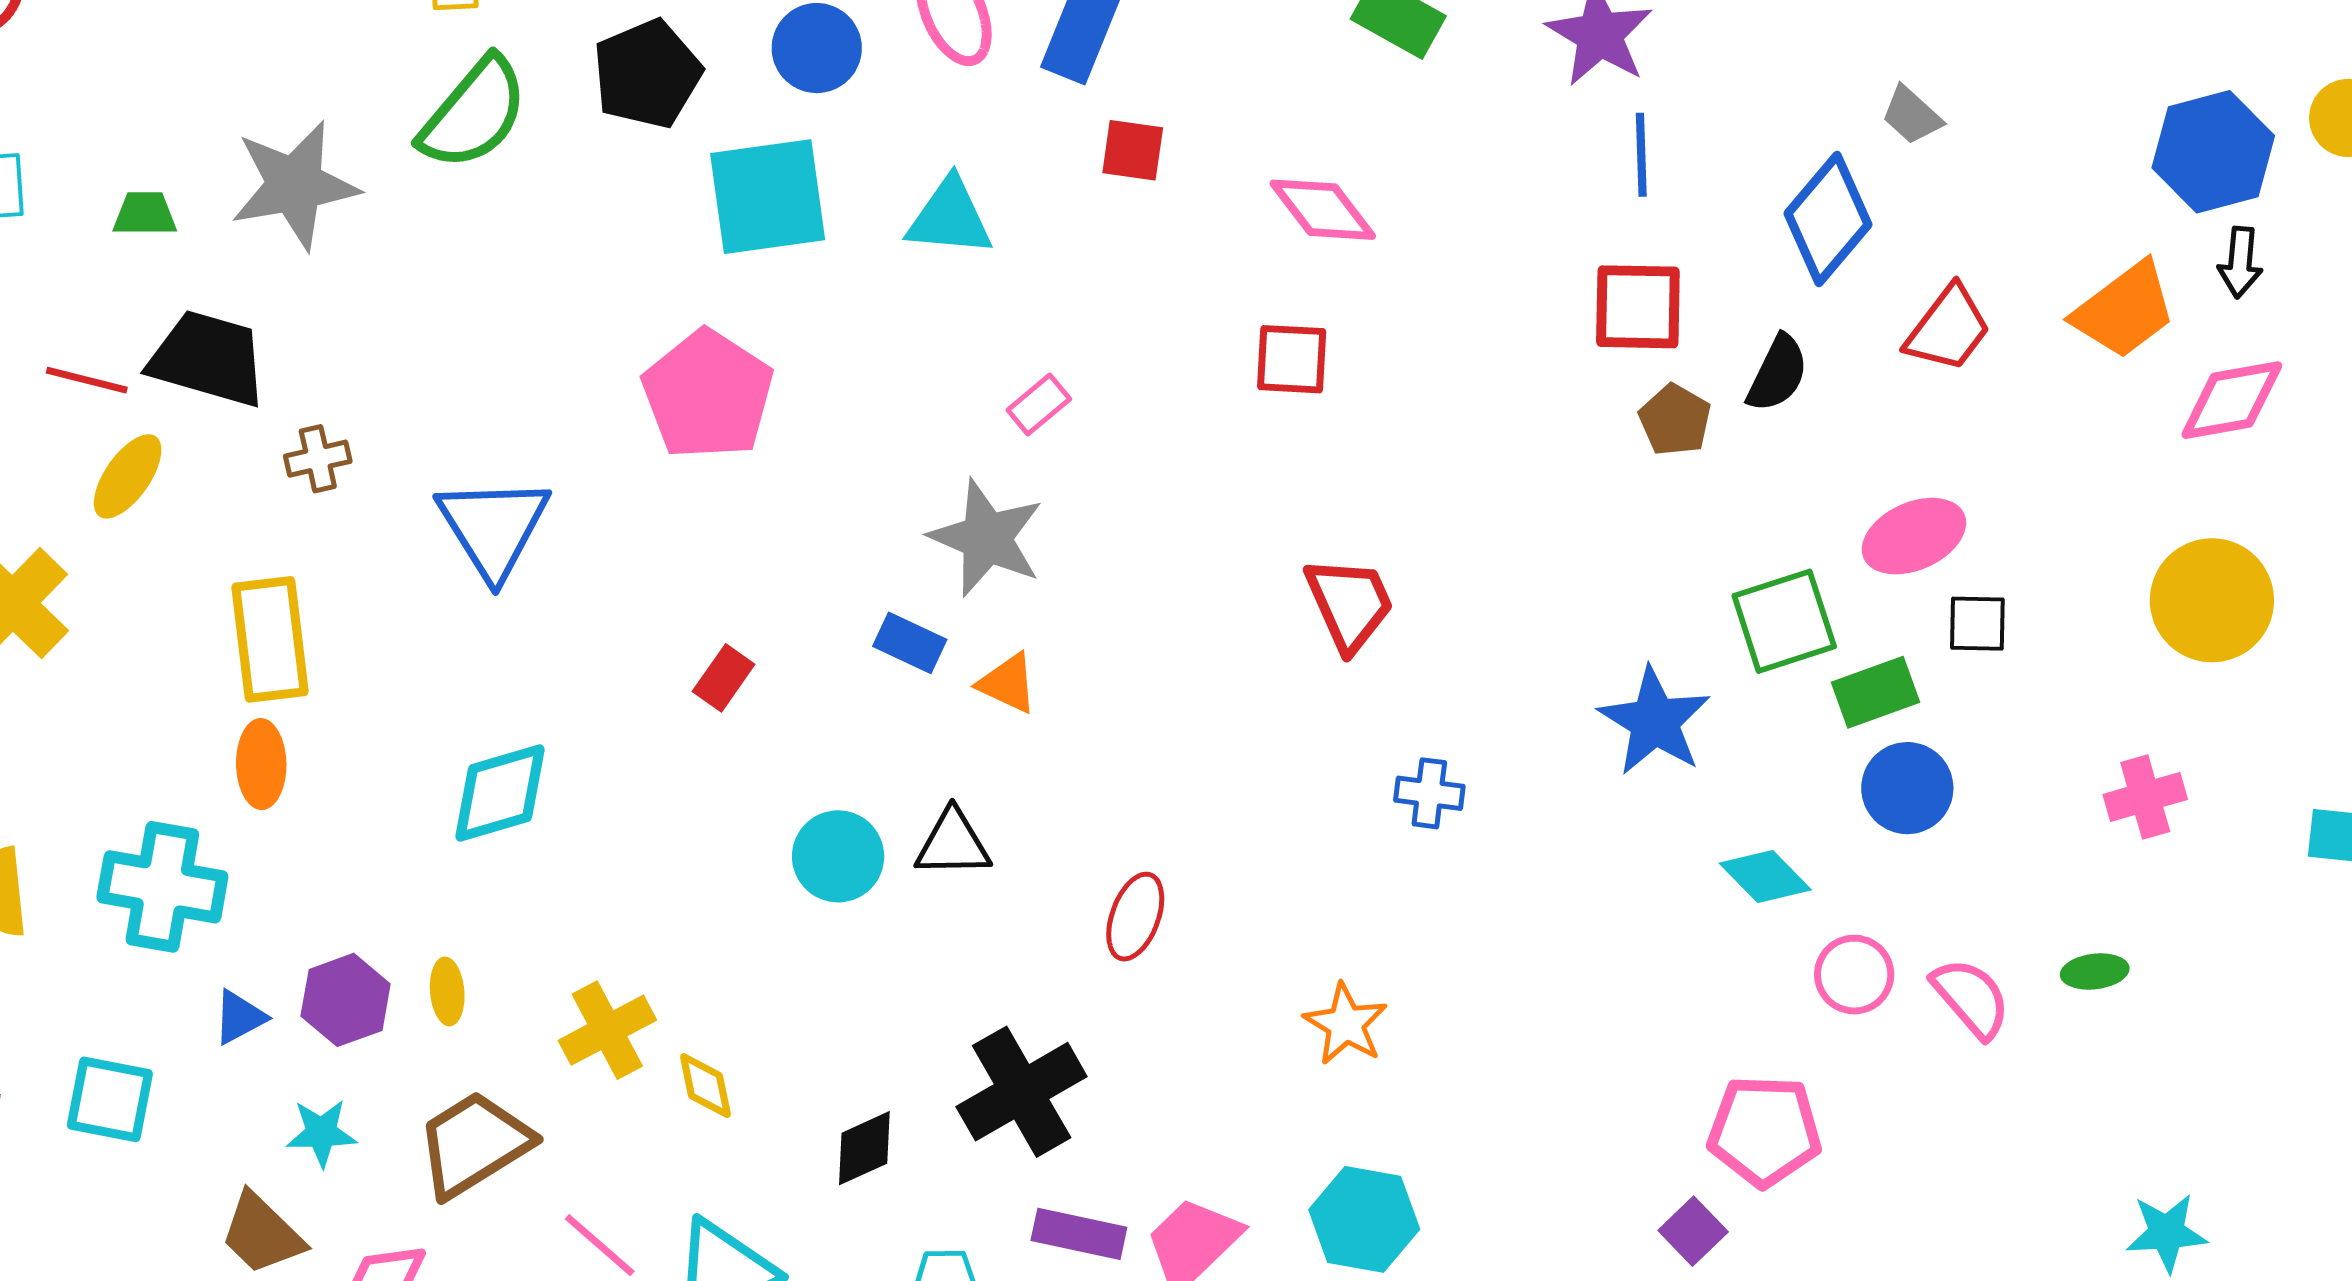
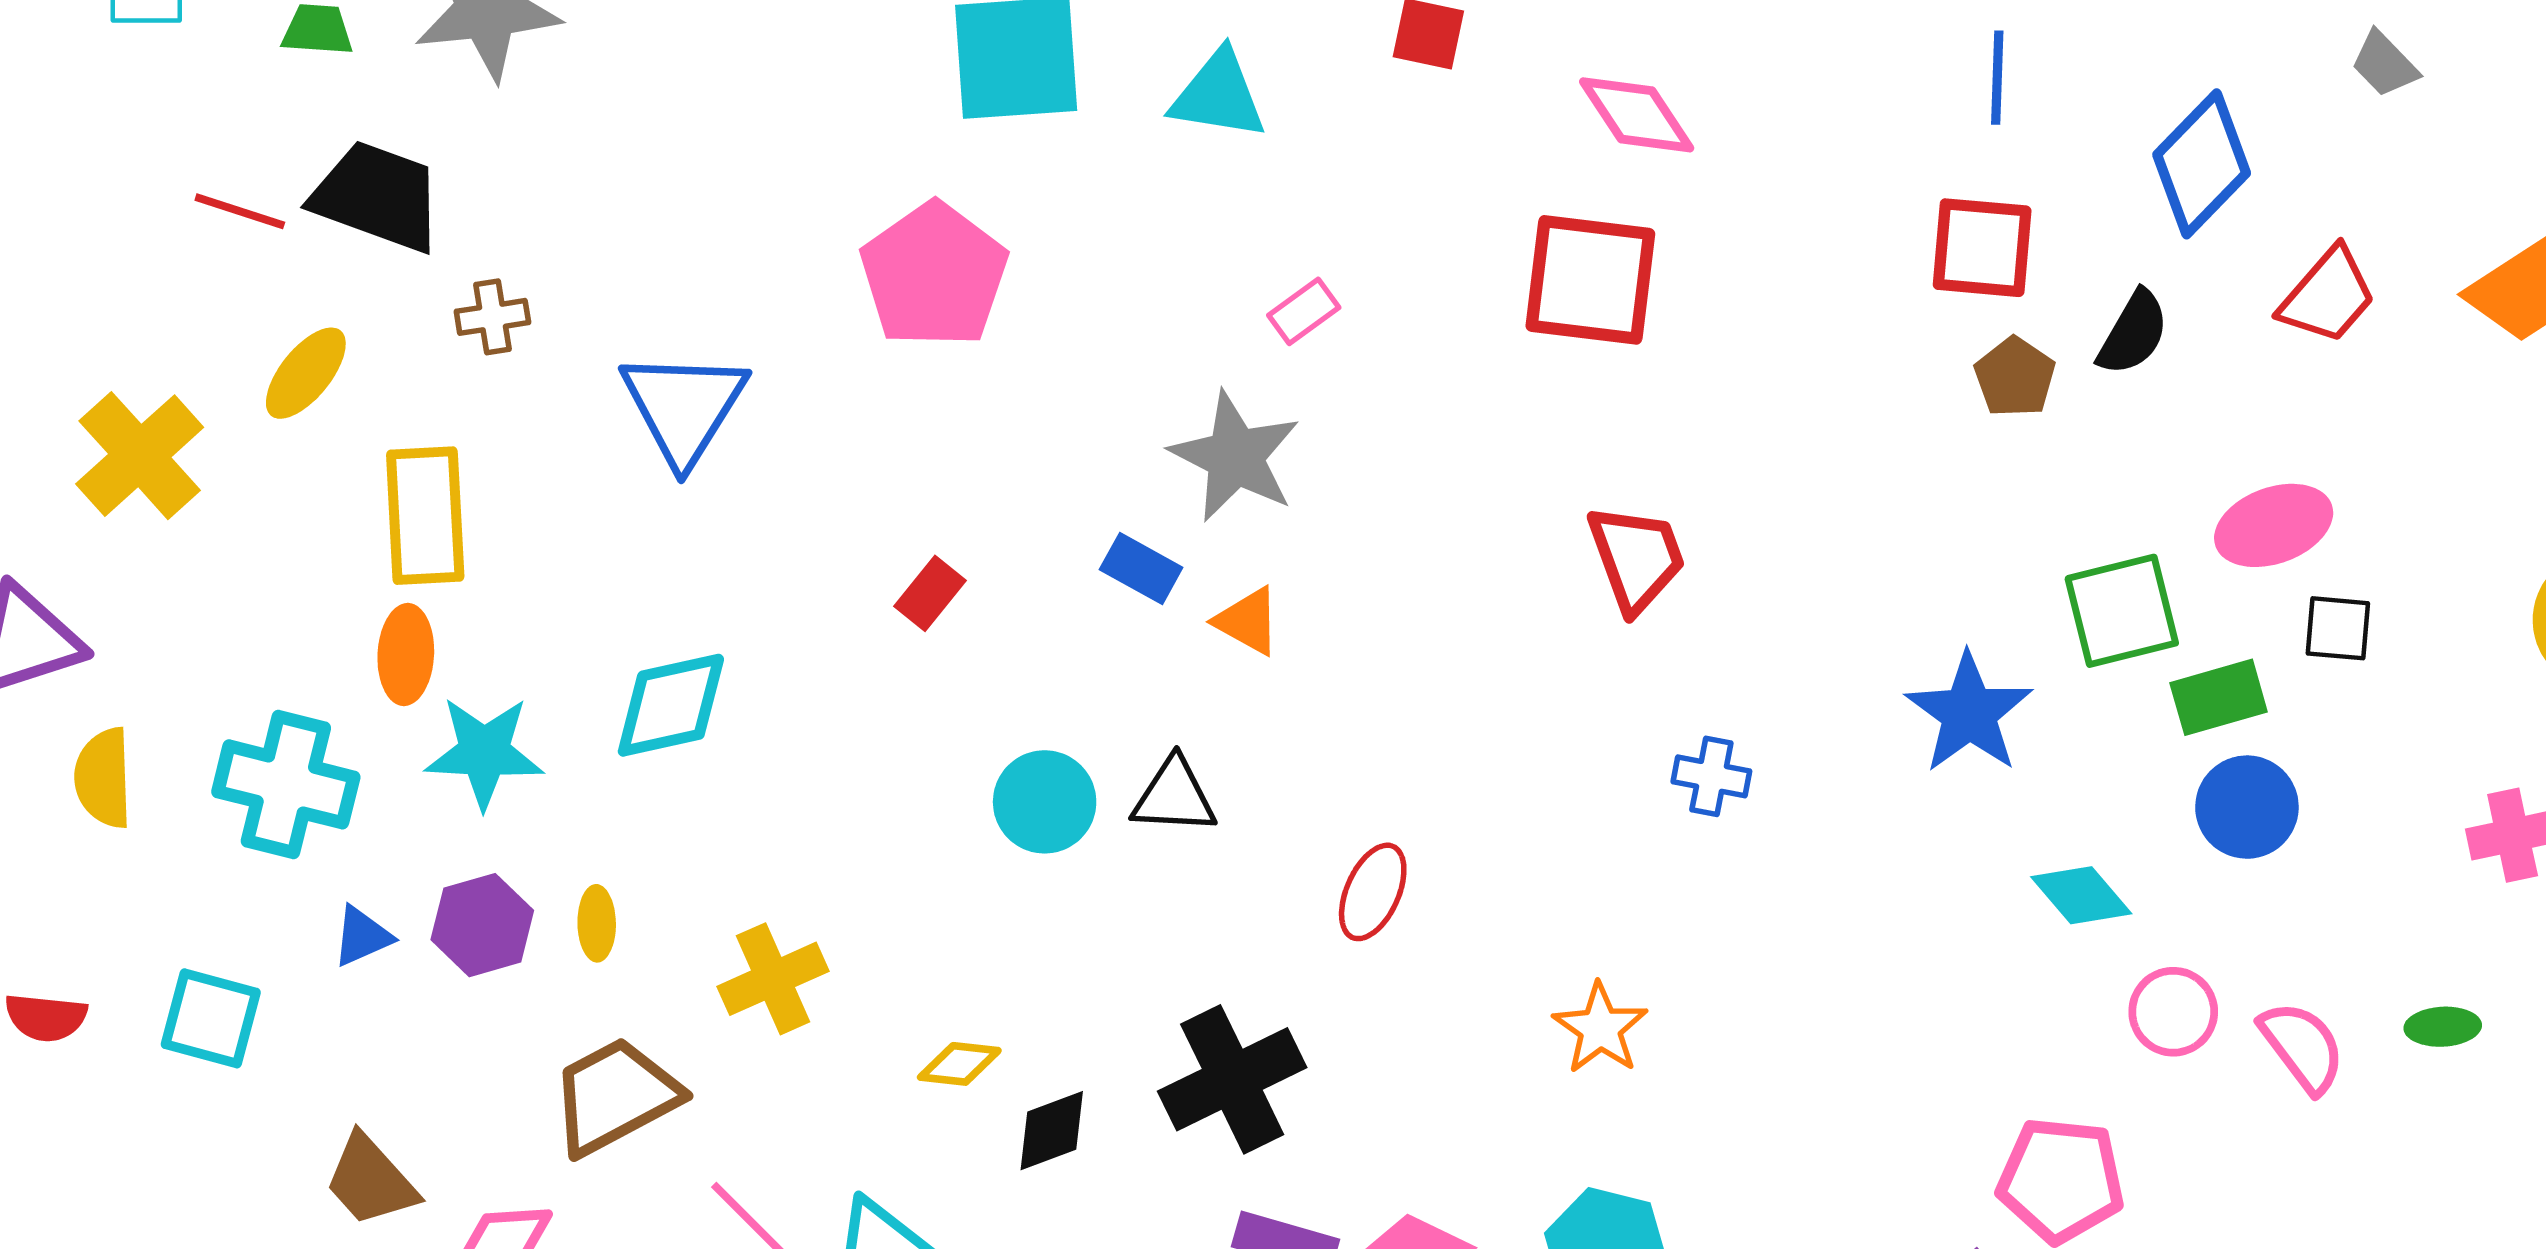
gray trapezoid: (1912, 115) -> (2385, 64), moved
red square: (1292, 359) -> (1590, 280), size x1.6
yellow ellipse: (128, 476) -> (306, 373), moved
yellow diamond: (705, 1086) -> (959, 1064), moved, turned -76
cyan star: (321, 1133) -> (484, 752), moved, size x1.5

